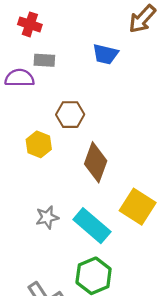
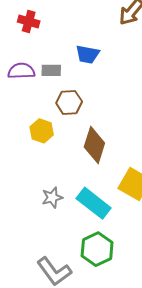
blue trapezoid: (105, 54) -> (87, 54), moved
gray rectangle: (44, 60) -> (51, 70), moved

